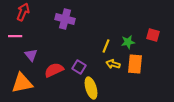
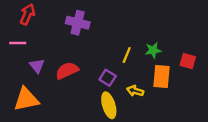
red square: (153, 35) -> (188, 61), moved
yellow arrow: (113, 64) -> (135, 91), moved
purple square: (79, 67) -> (108, 78), moved
red semicircle: (54, 70) -> (67, 71), moved

